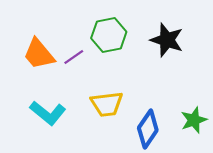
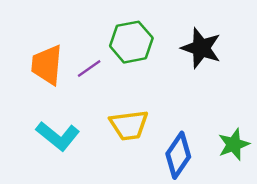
orange trapezoid: (39, 54) -> (47, 65), turned 45

